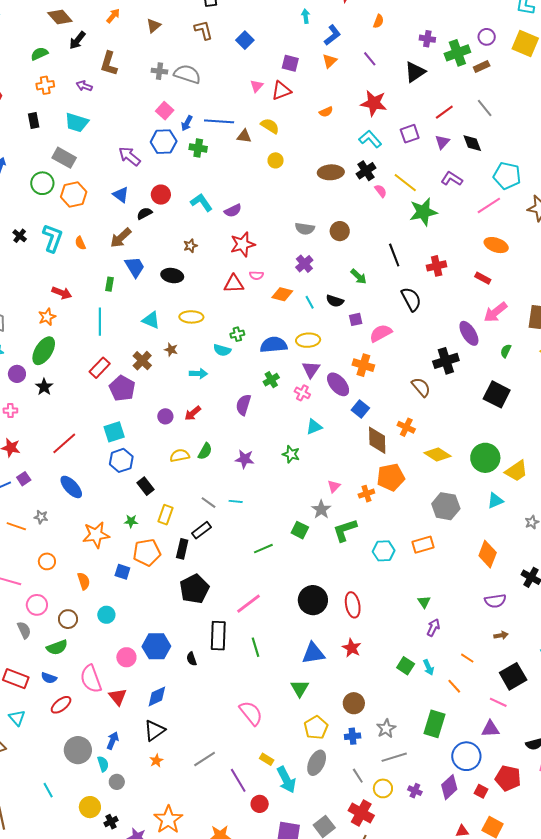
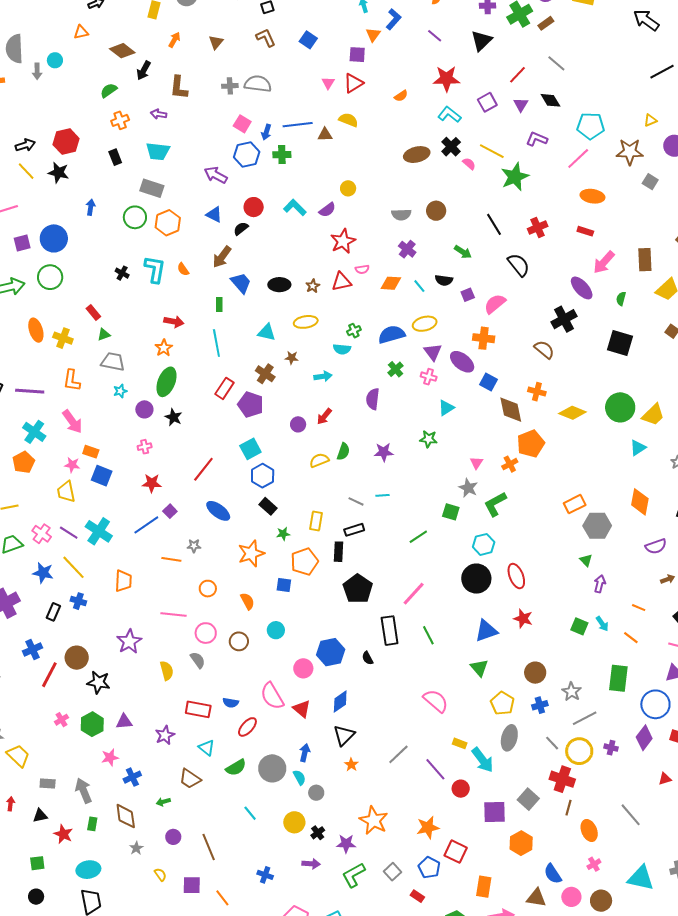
orange triangle: (330, 61) -> (373, 35), moved
yellow circle: (276, 160) -> (348, 188), moved
brown star: (190, 246) -> (313, 286), moved
black rectangle: (145, 486) -> (268, 506), moved
gray hexagon: (446, 506) -> (597, 526), moved
black rectangle: (202, 530) -> (354, 530), turned 30
cyan hexagon: (384, 551) -> (484, 544), moved
green semicircle: (57, 647) -> (236, 767), moved
yellow circle: (383, 788) -> (579, 751), size x1.4

